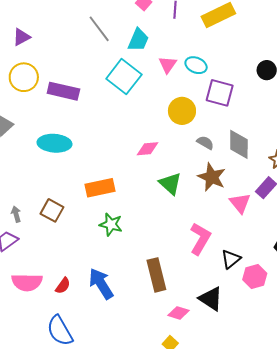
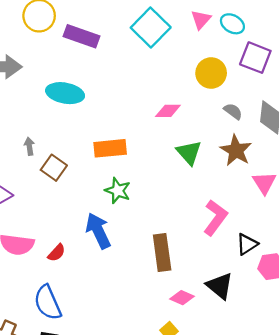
gray arrow: (16, 214) -> (29, 146), moved
blue arrow: (101, 284) -> (98, 231), moved

